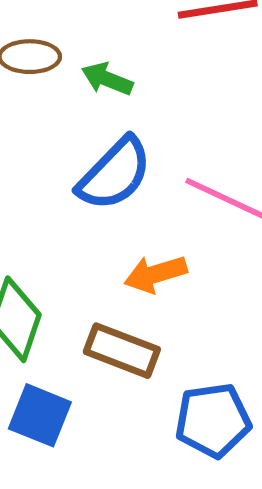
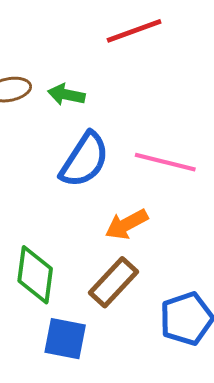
brown rectangle: (122, 351) -> (114, 282), turned -57

